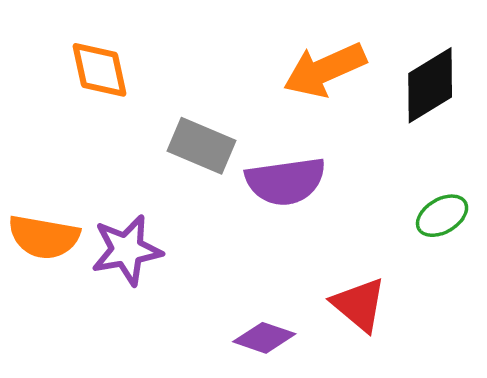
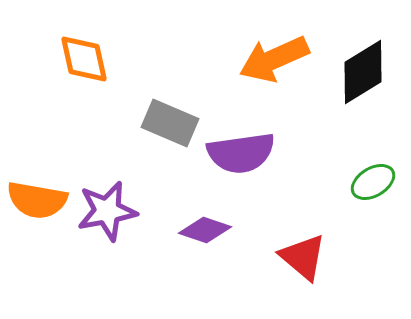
purple diamond: (264, 338) -> (205, 230), moved

